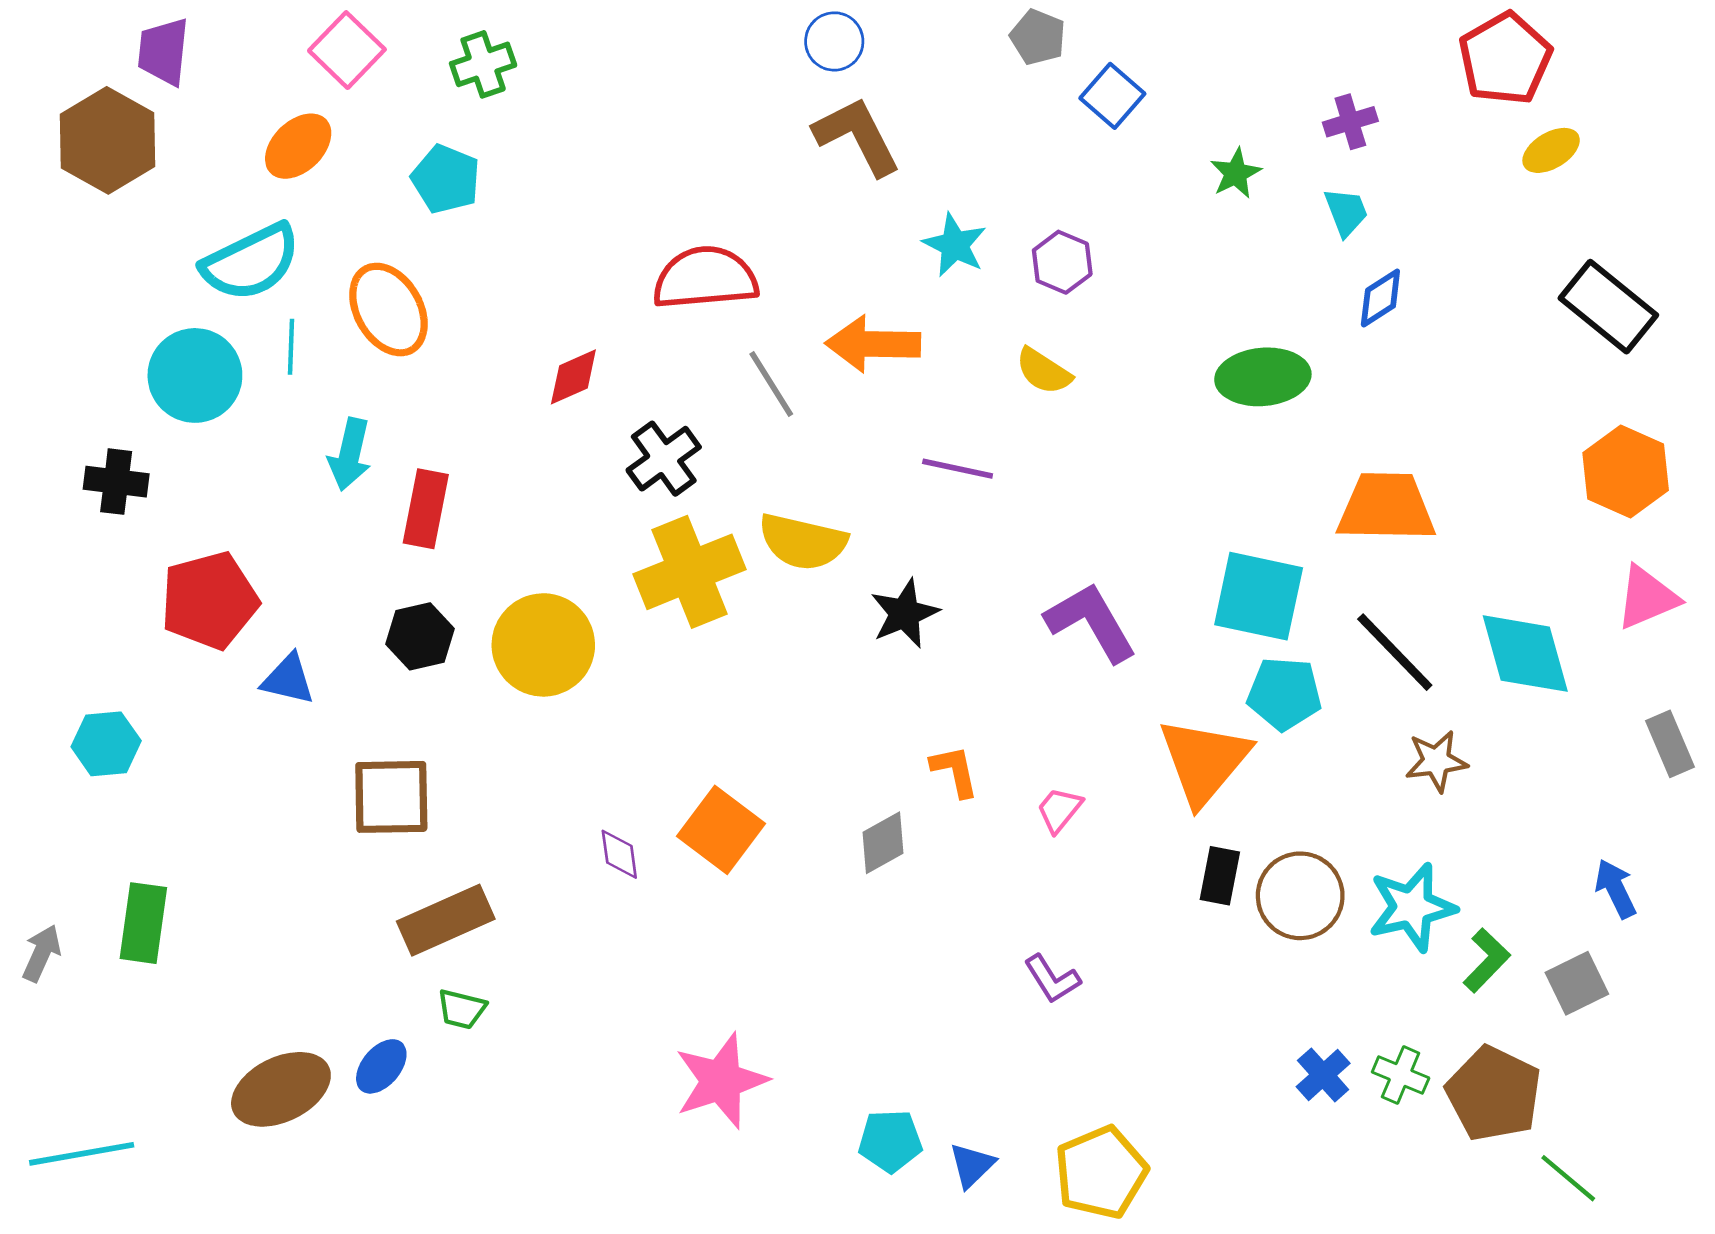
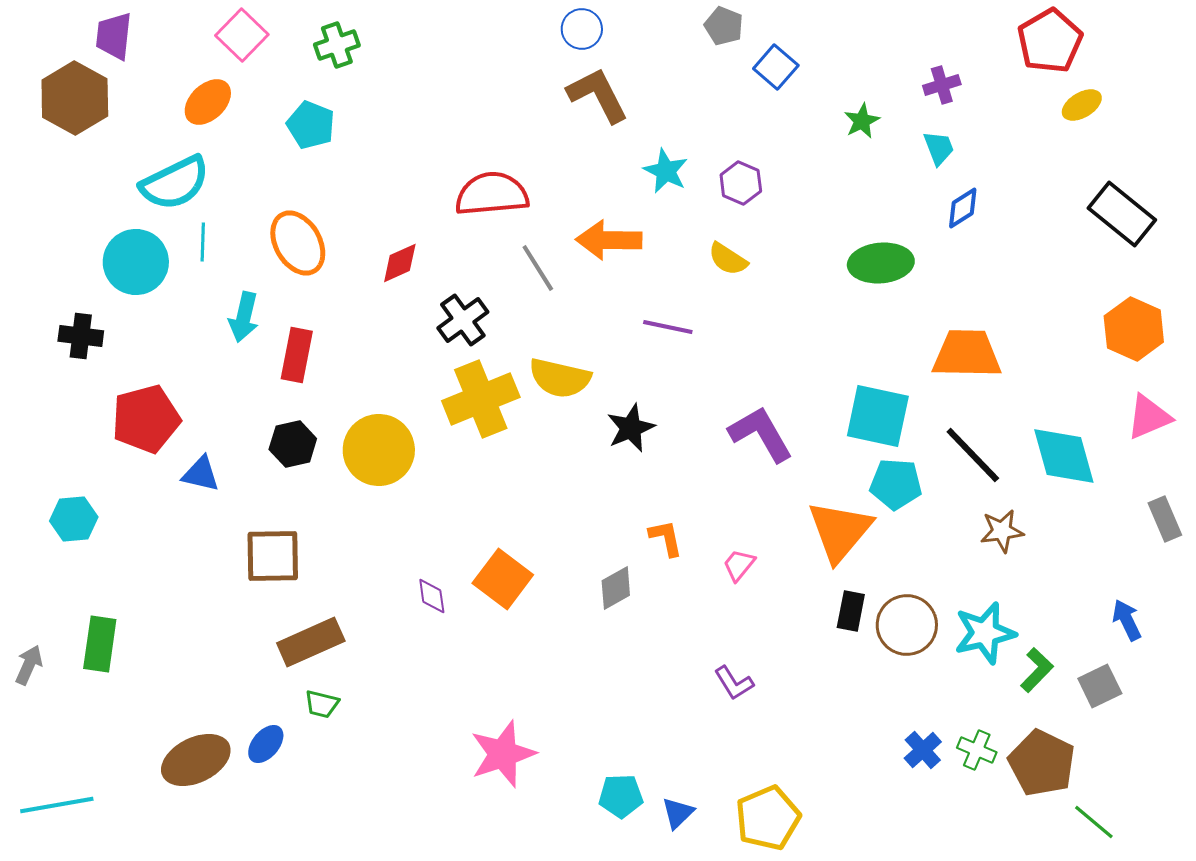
orange ellipse: (388, 310) -> (298, 243), moved

